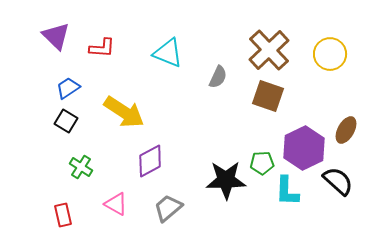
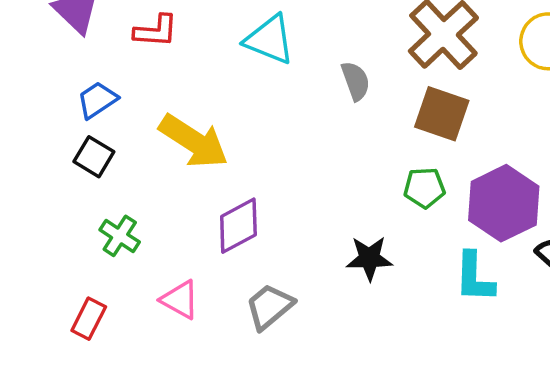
gray semicircle: (218, 77) -> (356, 81), turned -45
green pentagon: (262, 163) -> (424, 188), moved
black star: (226, 180) -> (369, 258), size x0.7
red rectangle: (63, 215) -> (89, 319), turned 40

